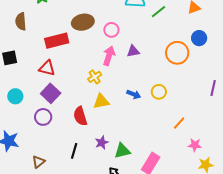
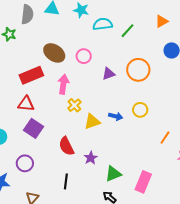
brown ellipse: (83, 22) -> (54, 53), turned 55
orange circle: (177, 53) -> (138, 70), moved
pink arrow: (109, 56) -> (63, 84), moved
yellow triangle: (101, 101) -> (92, 122), moved
purple circle: (43, 117) -> (25, 163), moved
purple star: (102, 142) -> (91, 158), moved

